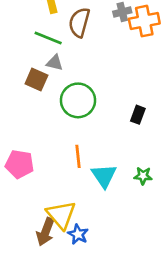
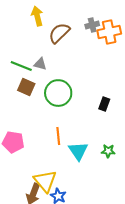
brown semicircle: (79, 22) -> (59, 33), turned 30
green line: (48, 38) -> (21, 66), moved
brown square: (36, 80) -> (26, 87), moved

